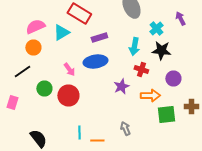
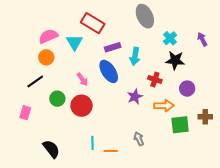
purple arrow: (180, 18) -> (202, 39), moved
cyan triangle: (61, 32) -> (74, 42), turned -30
cyan arrow: (134, 46) -> (135, 56), moved
blue ellipse: (95, 62) -> (109, 71), turned 65

